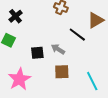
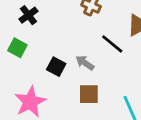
black square: (37, 53) -> (56, 67), turned 32

